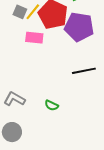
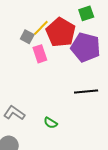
gray square: (20, 12) -> (27, 37), moved
pink rectangle: (34, 38) -> (40, 54), turned 60

